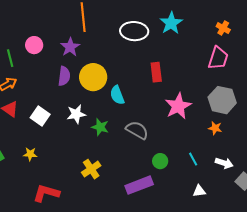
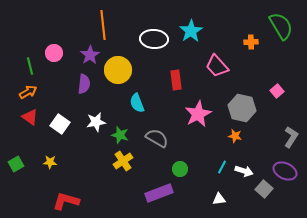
orange cross: (223, 28) -> (251, 42), moved, turned -32
pink trapezoid: (218, 58) -> (217, 66), moved, turned 120
yellow circle: (93, 77) -> (118, 70), moved
cyan line: (193, 159) -> (222, 167), moved, turned 56
yellow cross: (91, 169) -> (123, 161), moved

